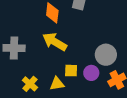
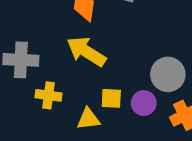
yellow cross: (30, 84) -> (49, 95), moved, turned -35

